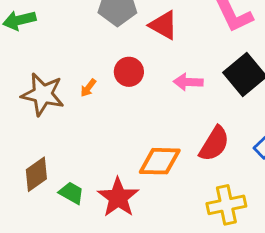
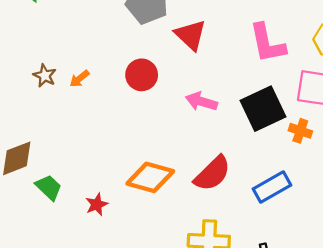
orange arrow: (88, 88) -> (79, 79), moved
brown star: (43, 94) -> (45, 76), size x0.5
red star: (118, 197) -> (97, 204), size x0.5

